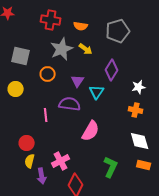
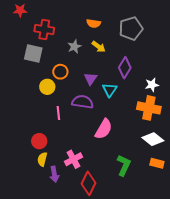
red cross: (51, 20) -> (44, 29), moved
gray star: (62, 49) -> (74, 47), size x0.6
yellow circle: (16, 89) -> (47, 87), moved
orange cross: (136, 110) -> (149, 108), size x1.6
white diamond: (140, 141) -> (153, 139), turned -35

